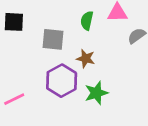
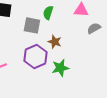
green semicircle: (87, 21) -> (48, 13), moved

